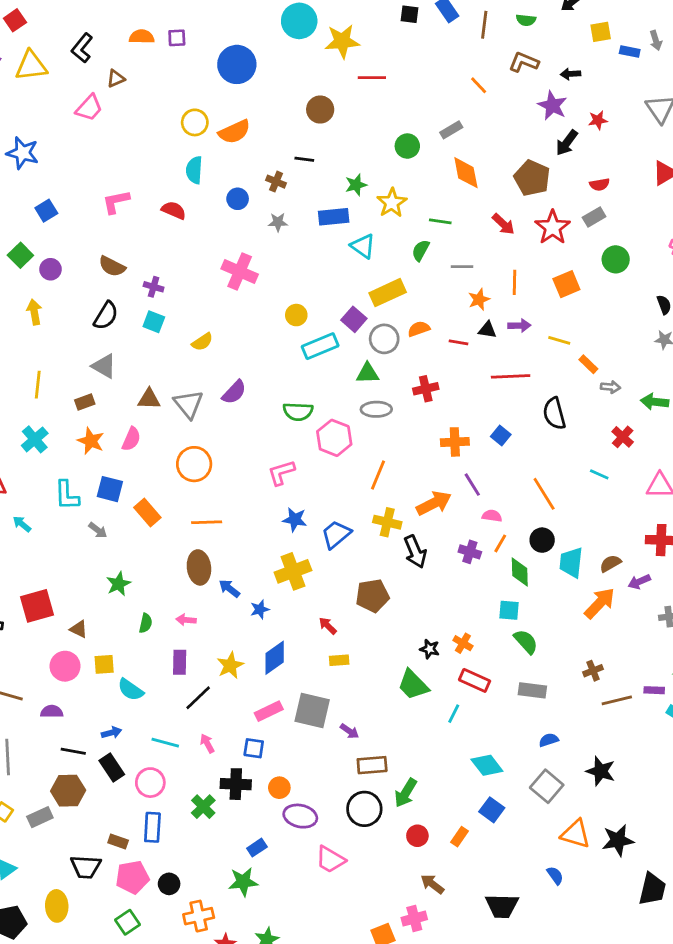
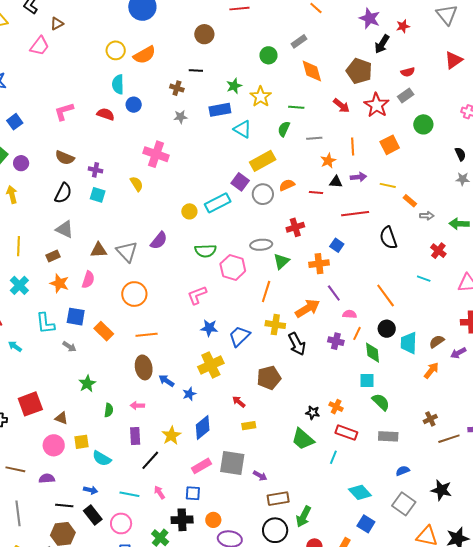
blue circle: (238, 199) -> (134, 105), moved
yellow circle: (296, 315) -> (189, 211), moved
yellow semicircle: (202, 342) -> (137, 184), moved, turned -84
green triangle: (368, 373) -> (281, 261), moved, turned -36
blue square: (501, 436) -> (337, 245), moved
orange arrow: (600, 603) -> (431, 370), size x0.7
blue arrow: (112, 733) -> (91, 490), turned 32

